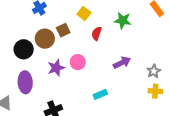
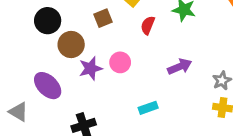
brown circle: (45, 39) -> (71, 45), moved
black circle: (24, 49) -> (48, 21), moved
purple ellipse: (25, 82) -> (48, 86), turned -45

